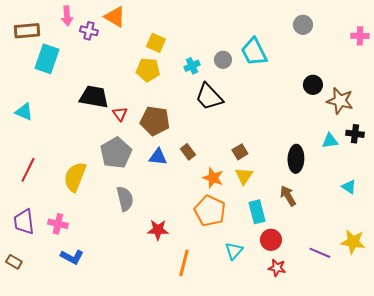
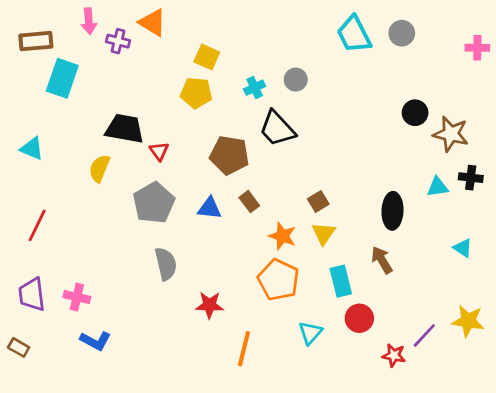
cyan trapezoid: (254, 52) -> (354, 34), moved
brown pentagon: (155, 121) -> (229, 155), moved
yellow semicircle: (75, 177) -> (99, 168), moved, size x0.7
purple line: (320, 253) -> (424, 335), turned -70
red star: (277, 268) -> (394, 355), moved

